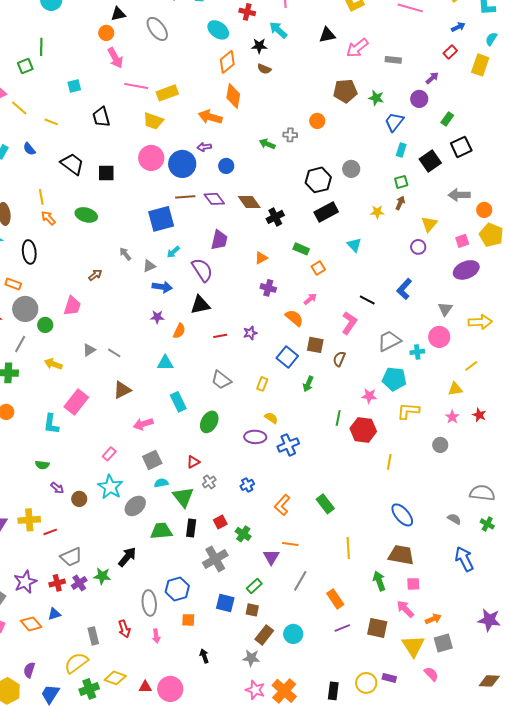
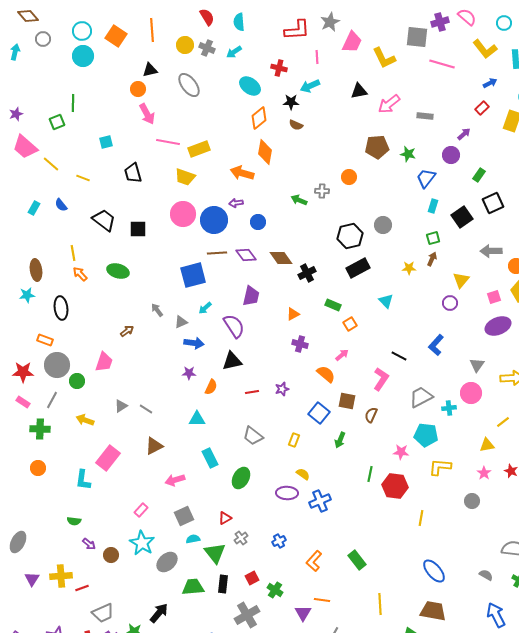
cyan arrow: (278, 30) -> (310, 86), turned -66

